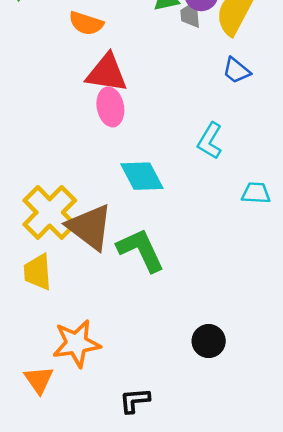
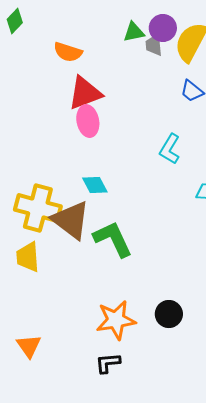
red triangle: (107, 73) -> (85, 93), turned -30
cyan diamond: (142, 176) -> (95, 185), moved, size x0.7
yellow cross: (50, 212) -> (38, 208), turned -30
orange star: (76, 343) -> (116, 320), moved

